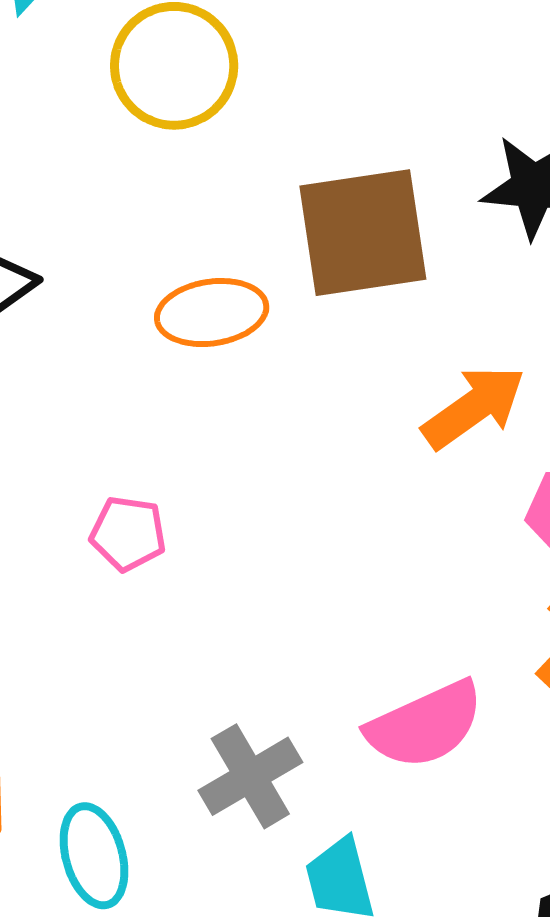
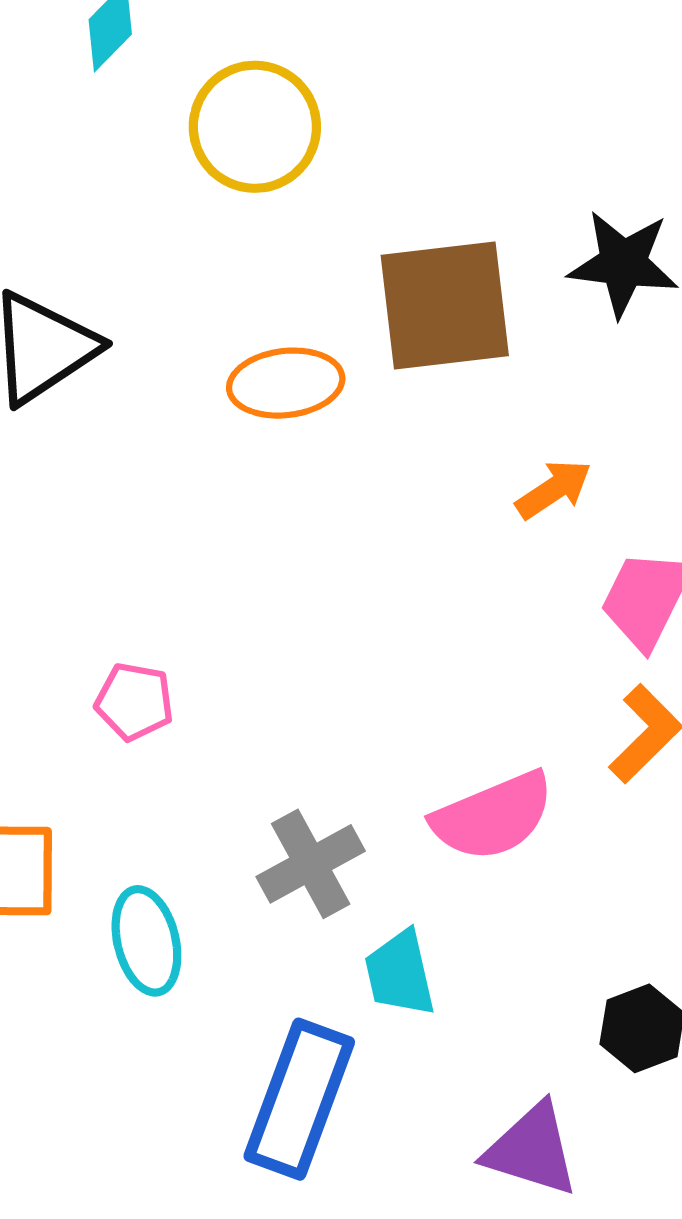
orange arrow: (474, 407) -> (554, 489), size x0.7
pink pentagon: (128, 534) -> (134, 702), moved

